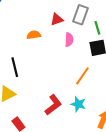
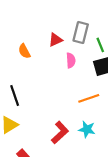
orange semicircle: (34, 35) -> (24, 51), moved, turned -104
orange line: (82, 76) -> (89, 98), turned 42

